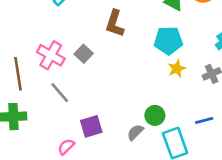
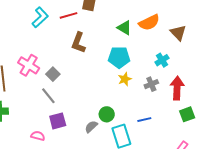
gray square: (84, 54) -> (53, 74), moved
gray line: (60, 93) -> (48, 96), moved
pink semicircle: (66, 147) -> (38, 136), turned 56

